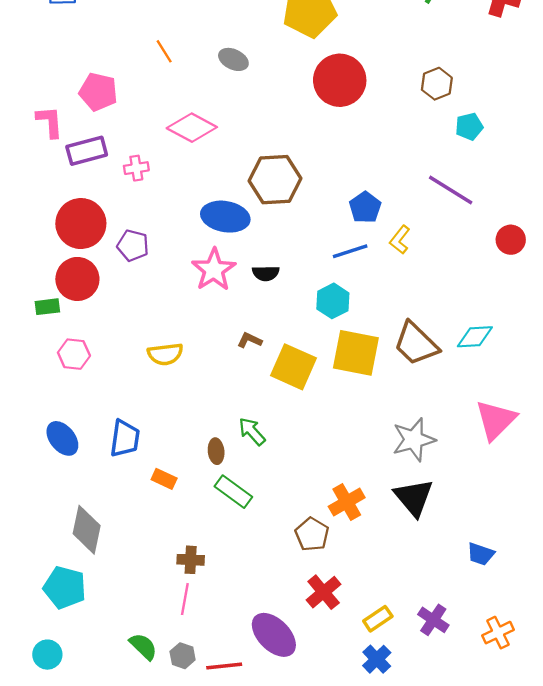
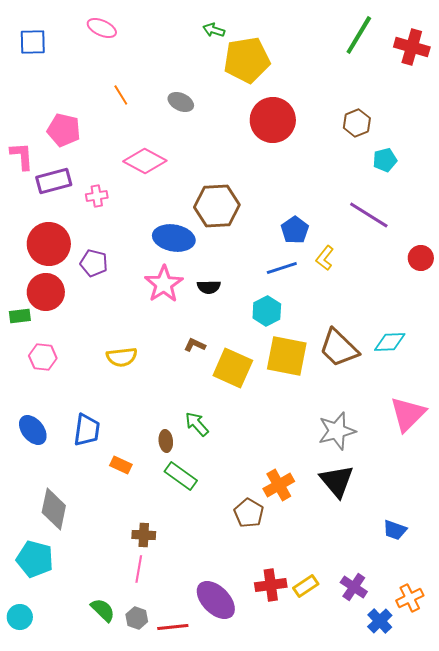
red cross: (324, 592) -> (271, 585), moved, turned 32
blue cross: (377, 659) -> (380, 621), moved

